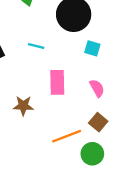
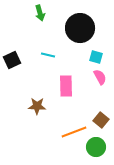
pink semicircle: (97, 88) -> (100, 77), moved

